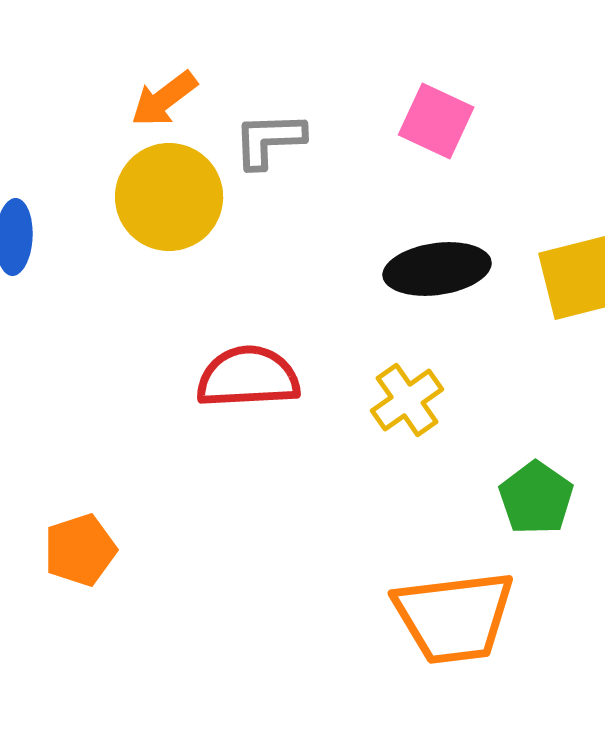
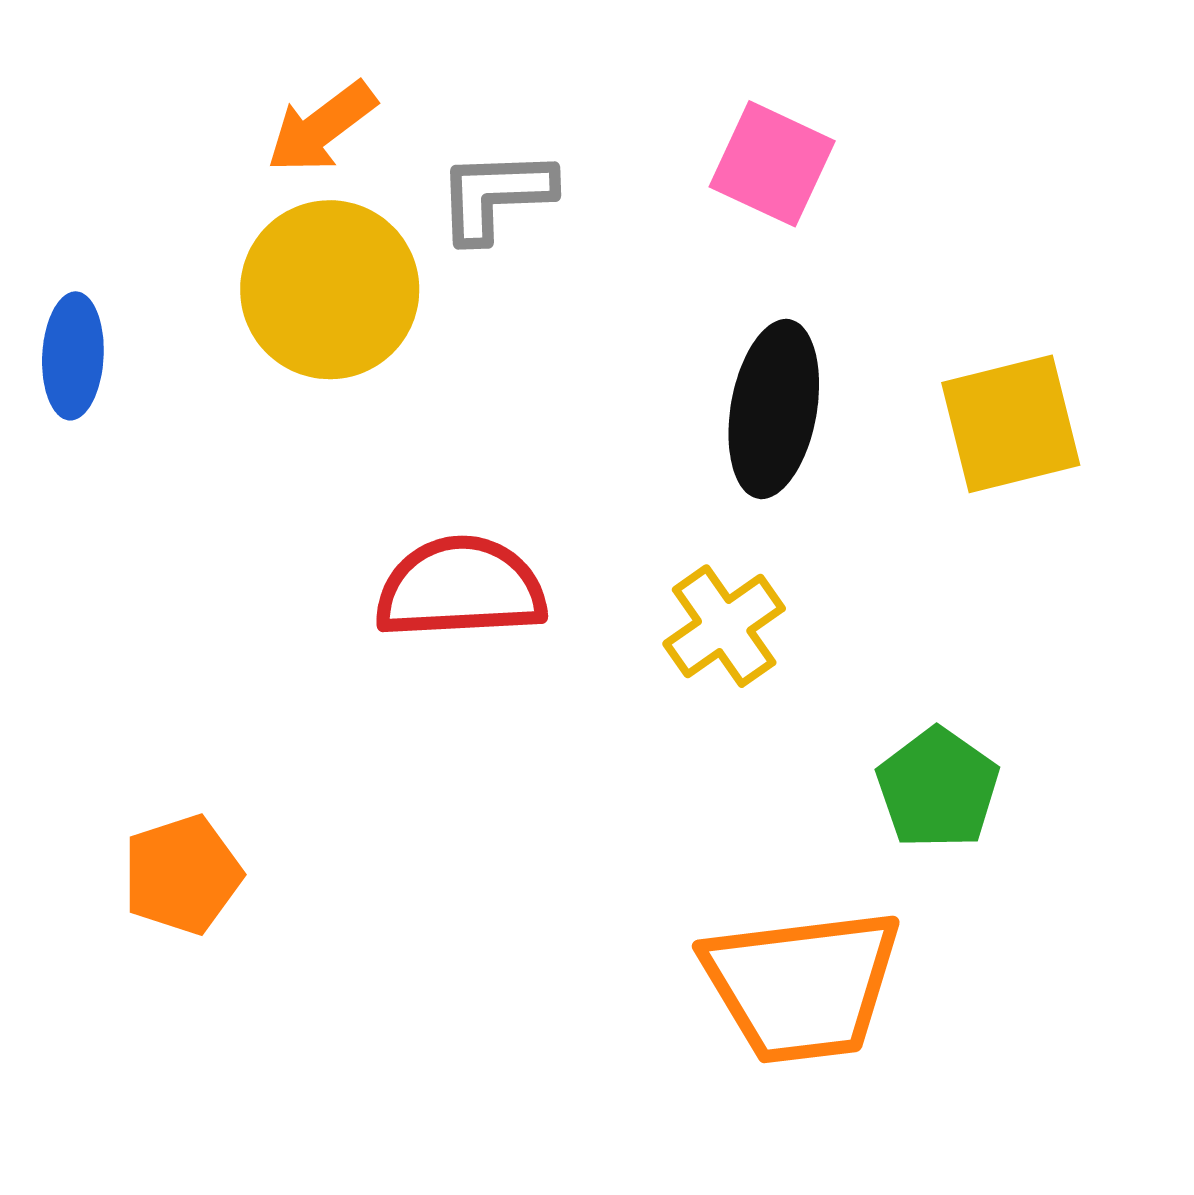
black ellipse: (437, 269) -> (774, 409), turned -72

